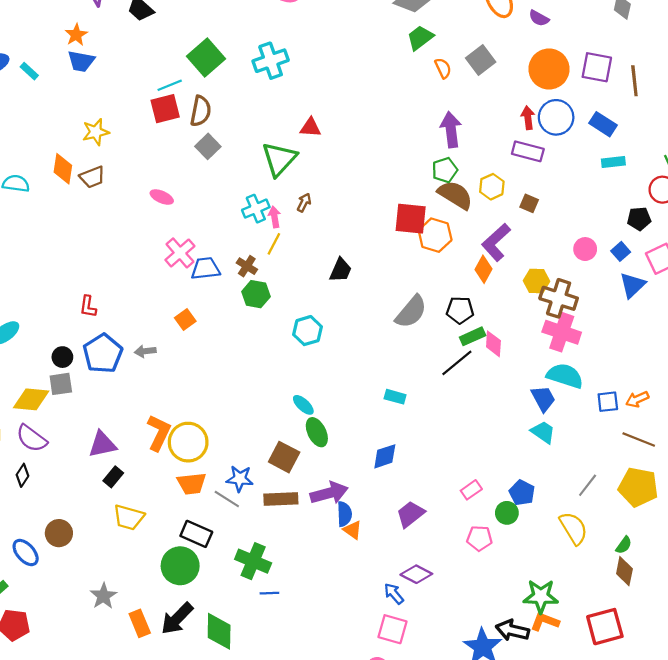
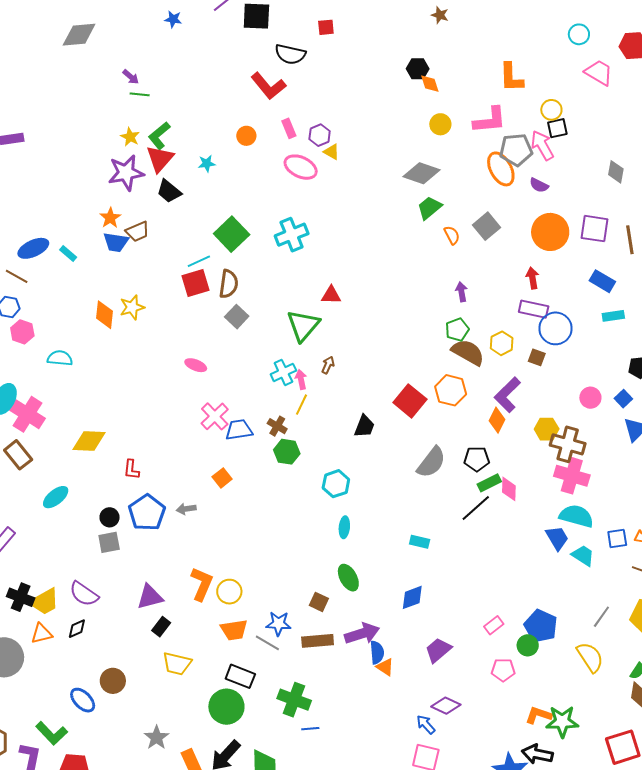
blue circle: (556, 117) -> (555, 328), moved
purple arrow: (451, 130) -> (462, 292), size x0.6
orange diamond: (63, 169) -> (105, 315), moved
brown trapezoid: (92, 177) -> (138, 231), moved
red square: (411, 219) -> (410, 401), moved, turned 36
yellow diamond: (31, 399) -> (89, 441), moved
cyan ellipse: (303, 405) -> (344, 527), moved, turned 55
cyan trapezoid: (543, 432) -> (583, 555), moved
yellow circle: (188, 442) -> (229, 592), size x0.7
brown square: (284, 457) -> (319, 602), size x0.7
black diamond: (22, 475) -> (77, 629), turned 35
blue pentagon: (522, 493) -> (541, 626), size x1.4
orange L-shape: (545, 622) -> (539, 715), moved

